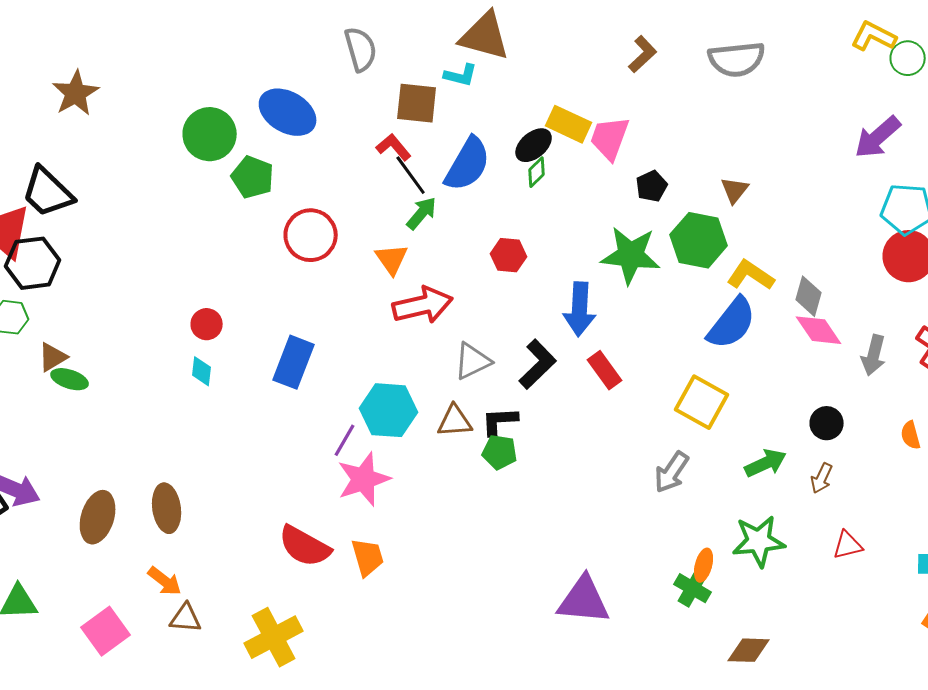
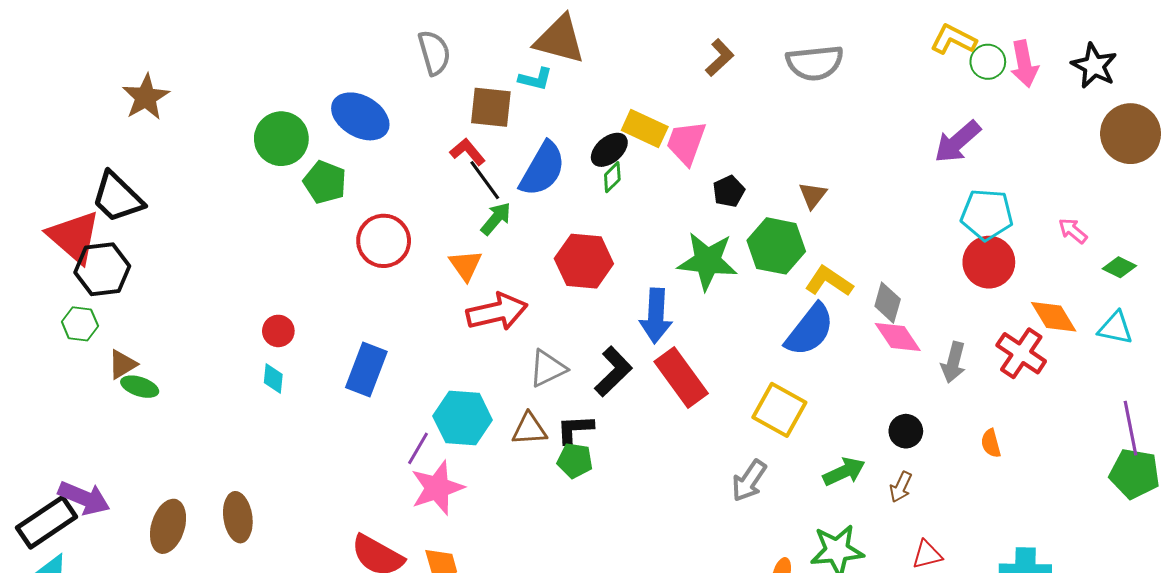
red hexagon: (509, 255) -> (584, 261), size x1.6
red rectangle: (605, 370) -> (681, 378), size x1.5

